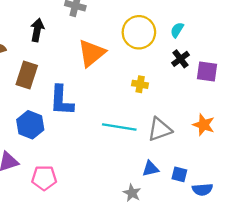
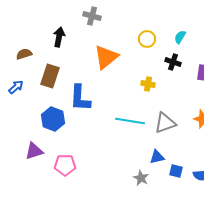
yellow circle: (139, 32) -> (147, 39), size x0.6
black cross: (180, 59) -> (173, 62), moved, turned -35
blue square: (179, 174) -> (176, 171), moved

